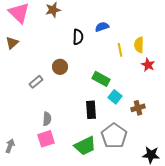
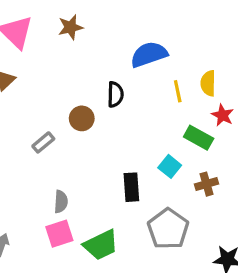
blue semicircle: (102, 27) -> (149, 54), size x1.6
black semicircle: (78, 37) -> (115, 94), moved
green rectangle: (101, 79) -> (199, 138), moved
green trapezoid: (85, 146) -> (101, 245), moved

